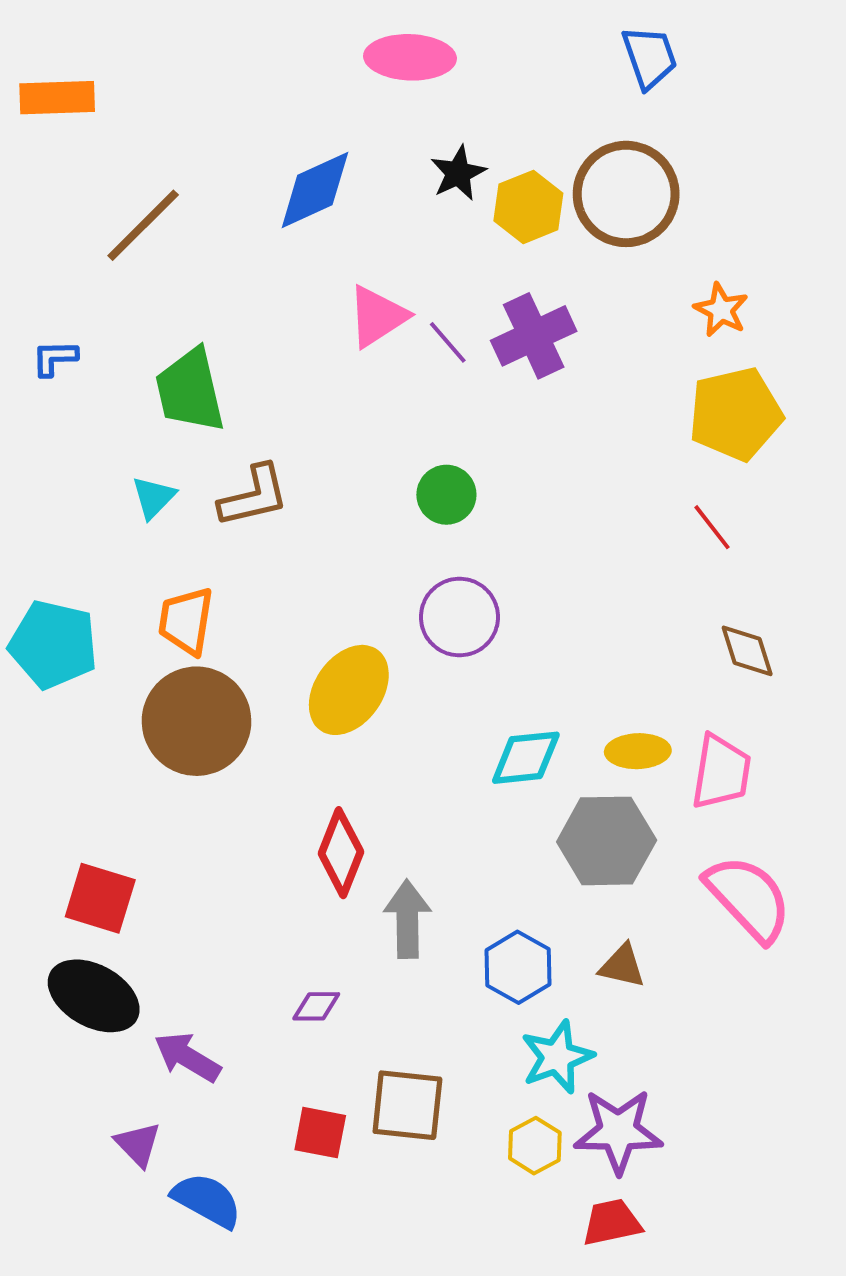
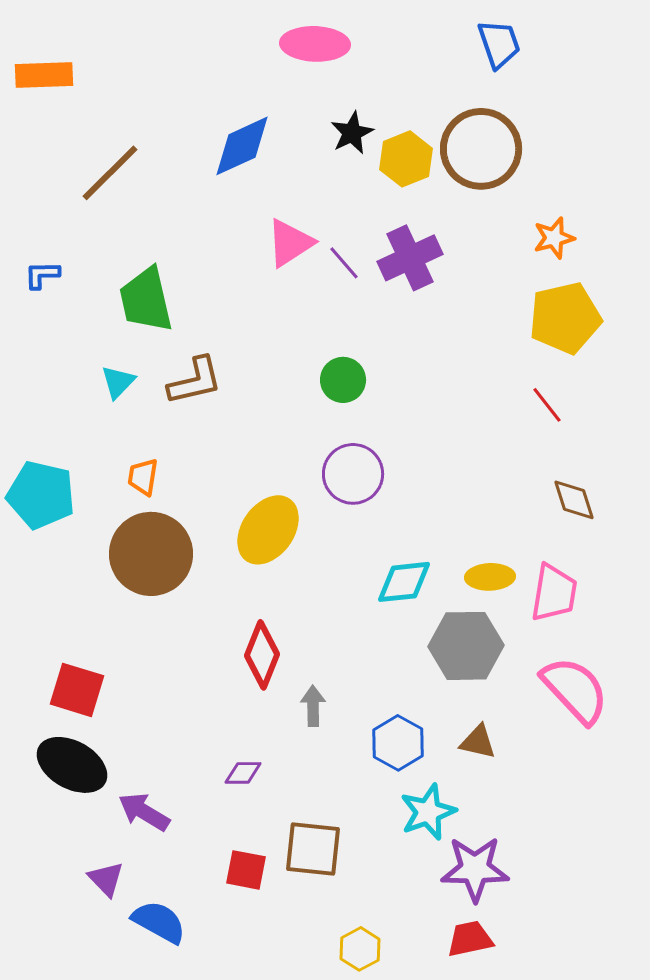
orange star: (721, 310) -> (554, 238), turned 30
orange trapezoid: (186, 621) -> (143, 477), size x0.7
gray arrow: (407, 919) -> (313, 706), size x0.7
yellow hexagon: (535, 1146) -> (360, 949), moved

